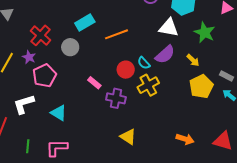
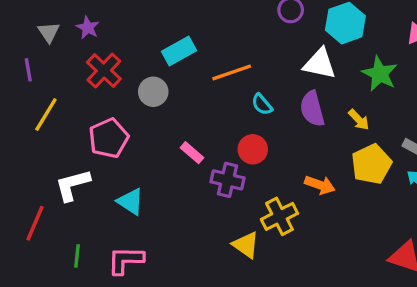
purple semicircle: (165, 54) -> (312, 109), turned 115
purple star: (29, 57) -> (88, 28), moved
cyan semicircle: (144, 63) -> (262, 104), moved
red circle: (126, 70) -> (253, 149), moved
yellow cross: (148, 85) -> (279, 216), moved
orange arrow: (185, 139) -> (320, 185), moved

